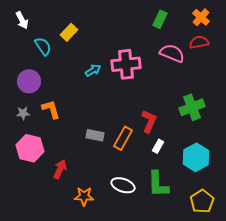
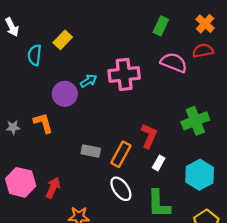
cyan semicircle: (43, 46) -> (35, 55), turned -138
purple circle: (29, 81) -> (65, 94), moved
pink hexagon: (30, 148) -> (21, 182), moved
white ellipse: (123, 185) -> (121, 189), moved, turned 35

